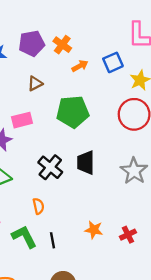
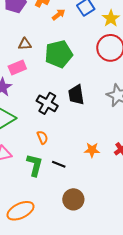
brown triangle: (35, 84) -> (25, 44), moved, turned 32
green L-shape: (24, 237) -> (35, 165), turned 50
black line: (52, 240) -> (59, 164), turned -48

